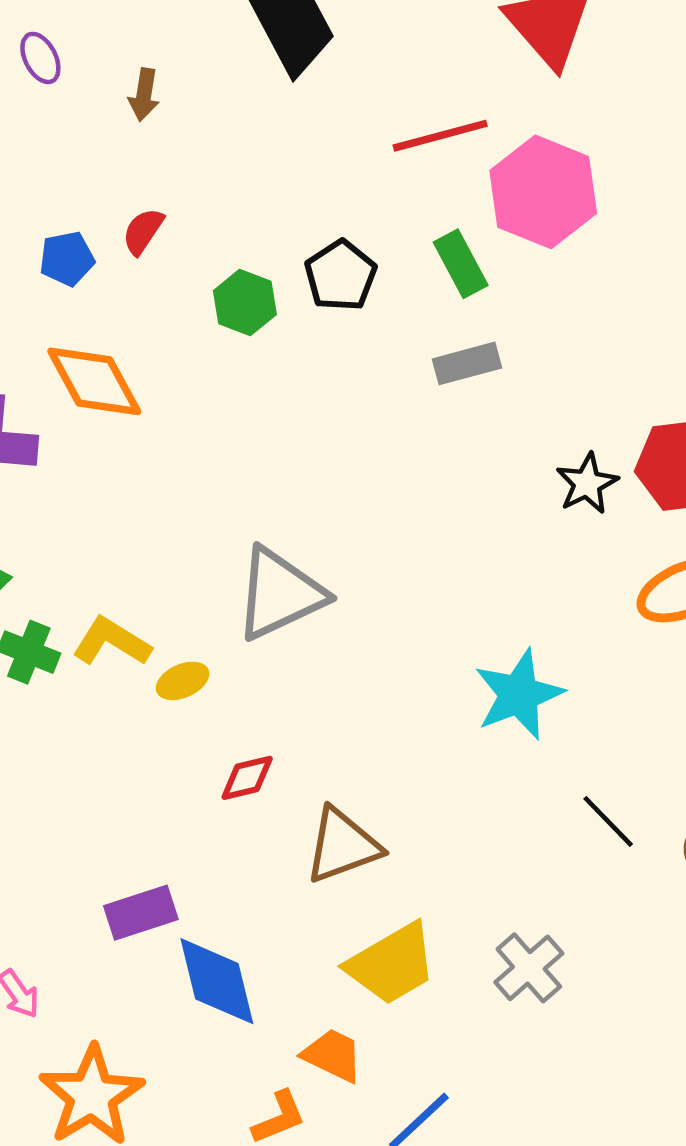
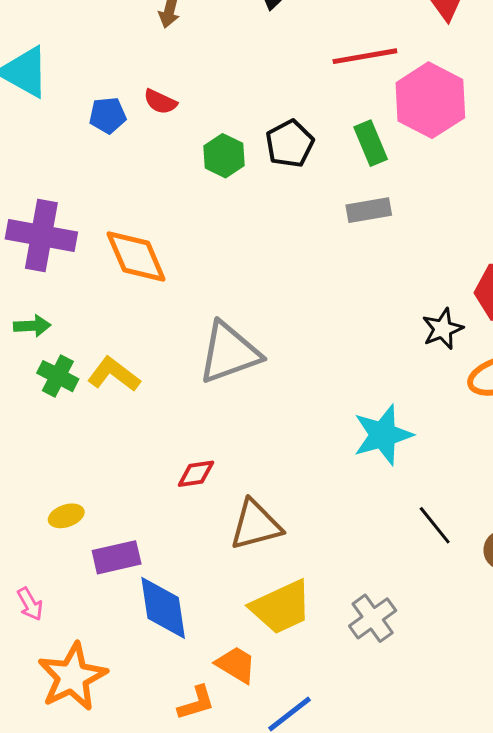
red semicircle: (143, 231) -> (160, 102), turned -104
orange diamond: (94, 381) -> (136, 257), moved
black star: (587, 483) -> (443, 329), moved
yellow ellipse: (183, 681) -> (66, 516), moved

